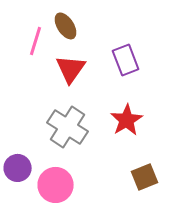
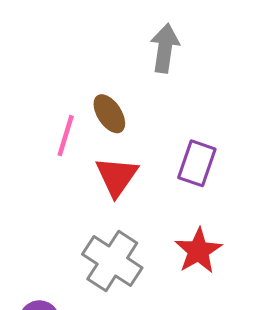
purple rectangle: (126, 60) -> (197, 163), turned 40

